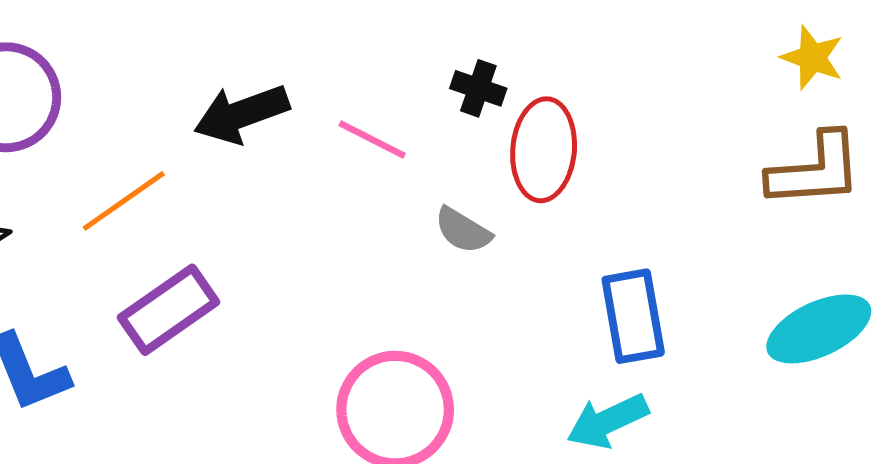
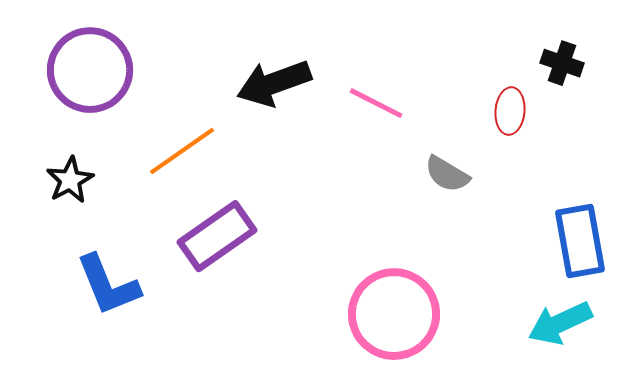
black cross: (478, 88) -> (562, 63), moved
red ellipse: (544, 150) -> (510, 111), size x0.6

